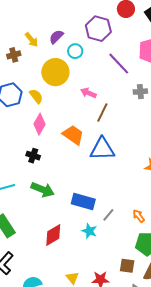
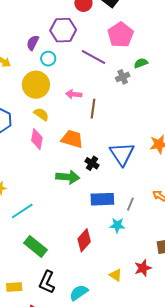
purple semicircle: (56, 37) -> (33, 43), moved
yellow semicircle: (36, 96) -> (41, 114), moved
blue triangle: (102, 149) -> (122, 154), moved, turned -44
black cross: (33, 156) -> (92, 163), moved, turned 32
green arrow: (43, 190) -> (68, 177), moved

